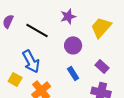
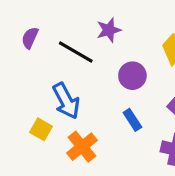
purple star: (68, 16) -> (109, 30), moved

